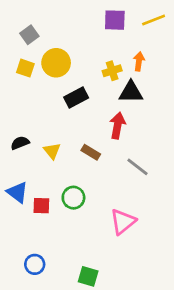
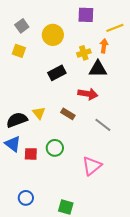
yellow line: (154, 20) -> (115, 28), moved
yellow circle: (56, 63) -> (53, 35), moved
red arrow: (117, 126) -> (88, 94), turned 90
black semicircle: (20, 143) -> (17, 120), moved, size x1.5

